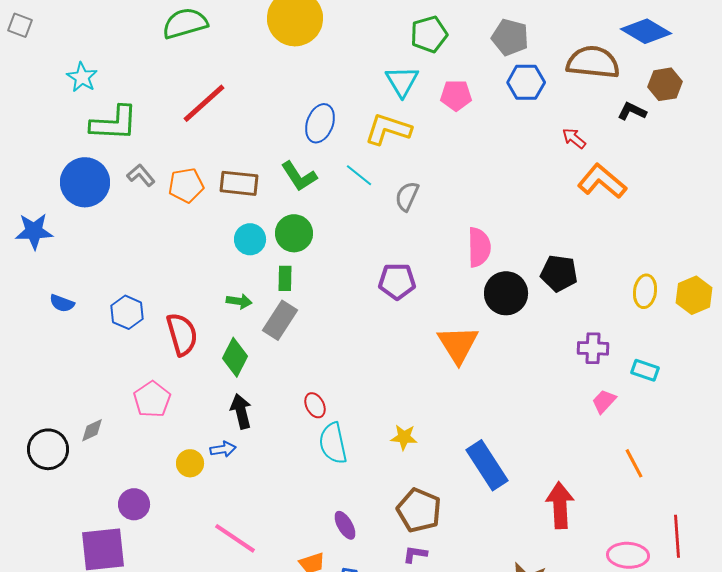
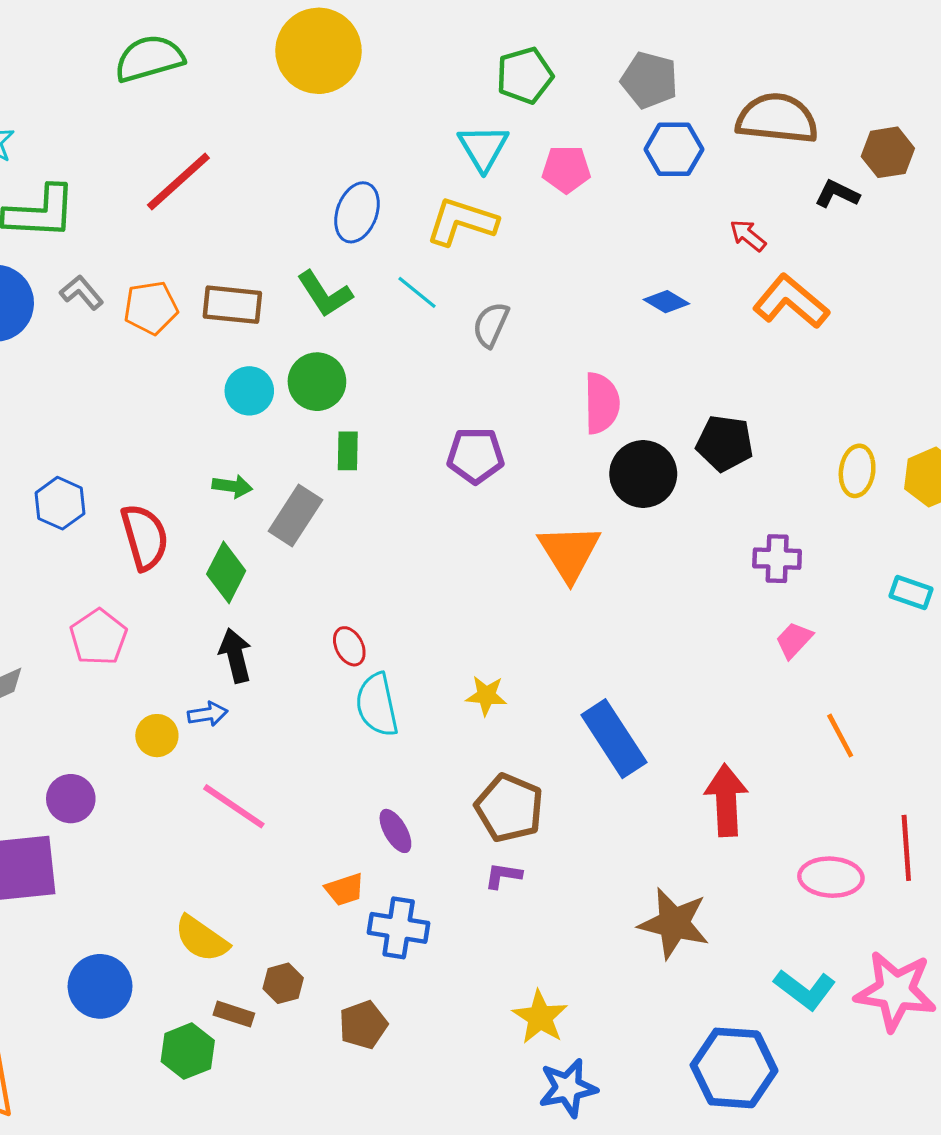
blue diamond: (646, 31) -> (666, 302), moved, size x0.6
green rectangle: (285, 278) -> (348, 451), moved
cyan rectangle: (645, 370) -> (911, 592), moved
pink line: (235, 538) -> (234, 806), moved

